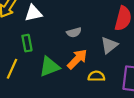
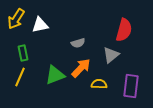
green rectangle: (27, 43) -> (23, 53), moved

